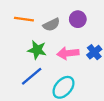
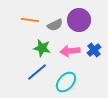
purple circle: (78, 19) -> (79, 20), size x1.5

